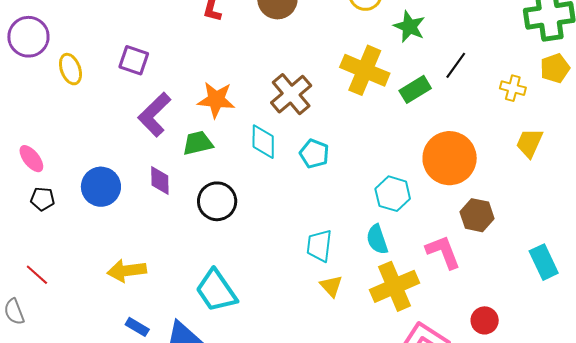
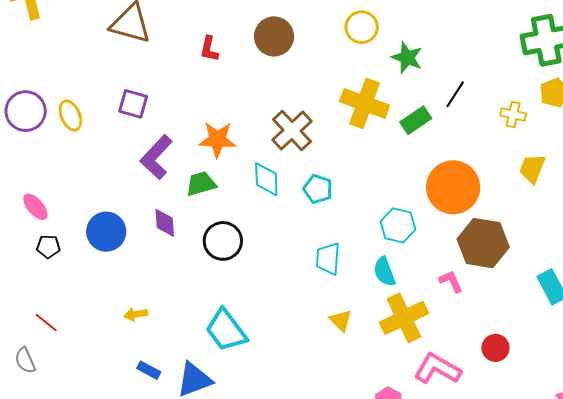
purple circle: (28, 37) -> (26, 111), moved
brown hexagon: (477, 215) -> (483, 243), size x1.5
cyan trapezoid: (319, 246) -> (328, 259), moved
pink L-shape: (443, 252) -> (451, 281), size x0.7
yellow arrow: (127, 271) -> (136, 314), size x0.6

